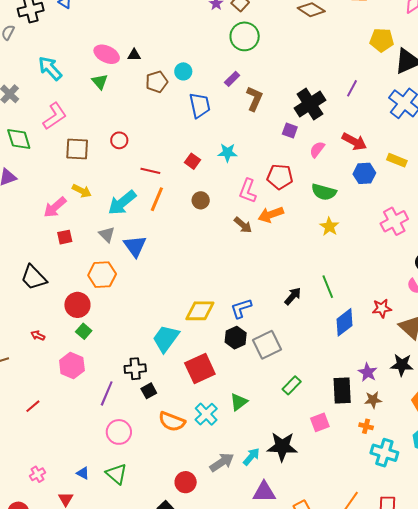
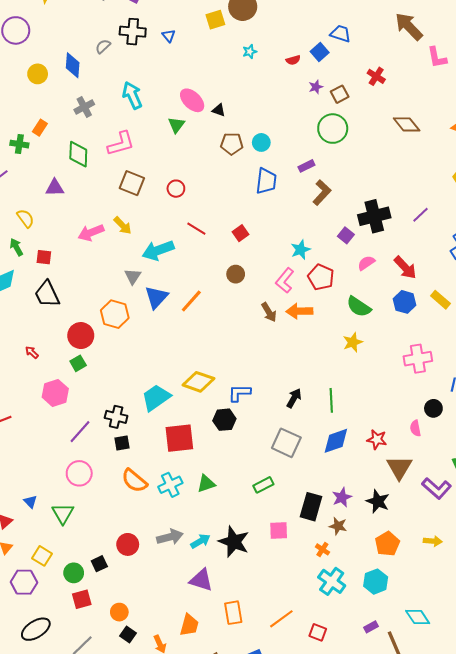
cyan star: (227, 153) -> (301, 250), moved, turned 30
orange line: (157, 199) -> (191, 301), moved
red square: (65, 237) -> (44, 257), moved
black arrow: (293, 296) -> (294, 398), turned -30
gray square: (267, 345) -> (286, 443), moved, turned 32

